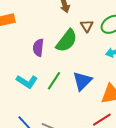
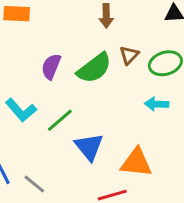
blue triangle: (82, 81) -> (89, 147), moved, turned -40

